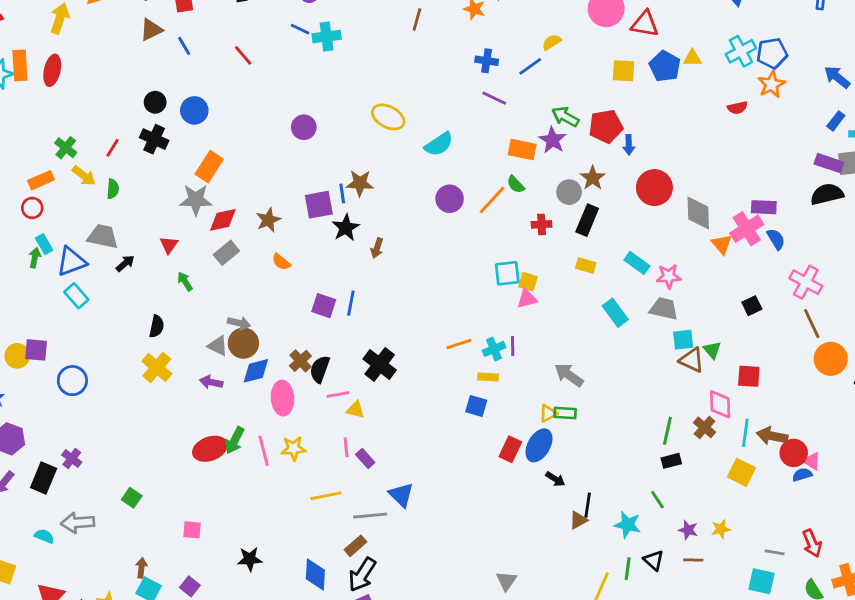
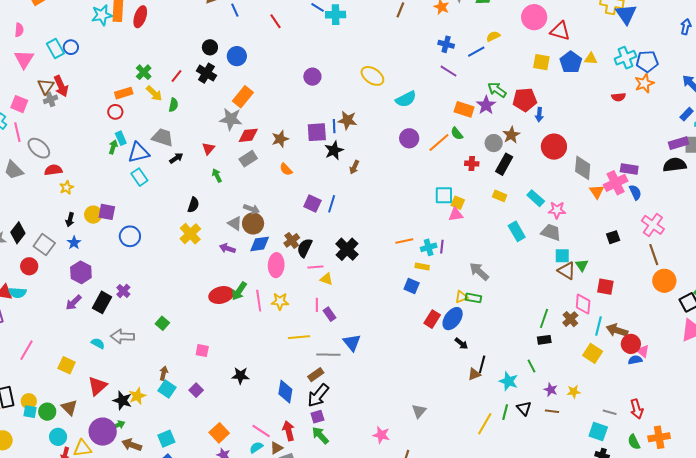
purple rectangle: (829, 163) -> (678, 143), turned -42

